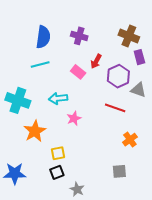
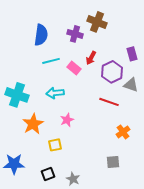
brown cross: (129, 36) -> (97, 22), moved
cyan line: (40, 65) -> (51, 61), moved
pink star: (74, 118) -> (67, 120), moved
black square: (57, 172) -> (48, 174), moved

